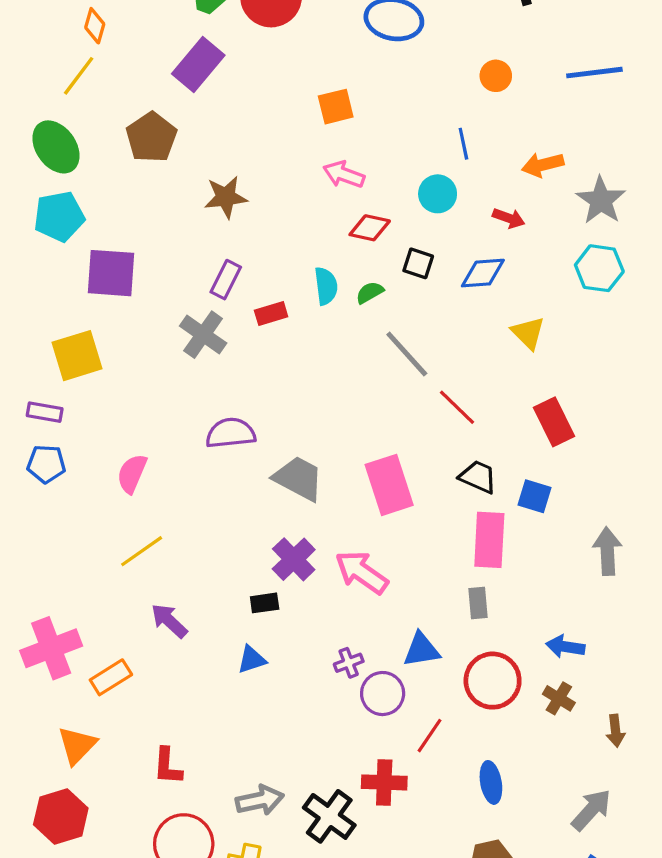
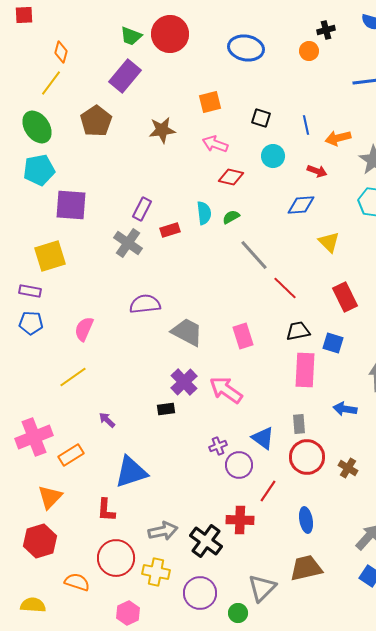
orange circle: (496, 76) -> (309, 51), moved
blue line: (463, 144) -> (306, 125), moved
brown star: (226, 197) -> (162, 130), moved
black square: (418, 263) -> (261, 118), moved
black trapezoid: (478, 477) -> (298, 331), turned -35
pink rectangle: (389, 485) -> (243, 336), size x0.7
yellow line: (142, 551) -> (73, 377), moved
gray rectangle: (478, 603) -> (299, 424), moved
purple arrow: (169, 621) -> (107, 420), size x0.7
blue arrow: (565, 647) -> (345, 409), moved
blue triangle: (421, 650) -> (263, 438), turned 45
blue triangle: (252, 660) -> (131, 472), moved, size x1.8

